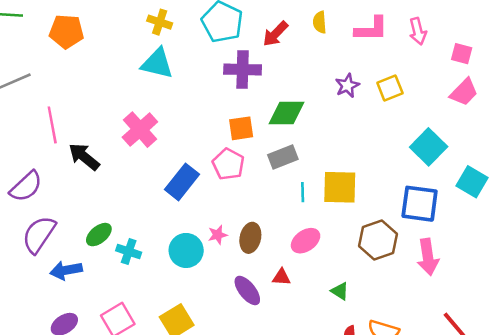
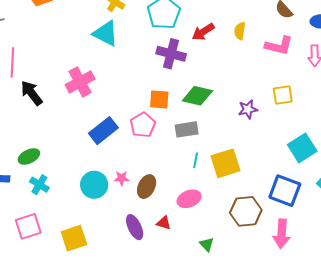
purple star: (347, 86) -> (248, 109), moved
yellow square: (340, 187) -> (226, 163), turned -32
cyan cross: (129, 251) -> (39, 185), moved

